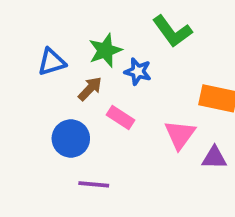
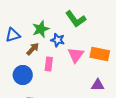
pink rectangle: (121, 117) -> (49, 64), turned 64
pink triangle: (180, 135) -> (76, 55), moved

